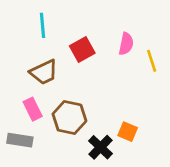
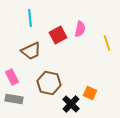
pink semicircle: (126, 44) -> (80, 29), moved
pink rectangle: (33, 109) -> (12, 77), moved

